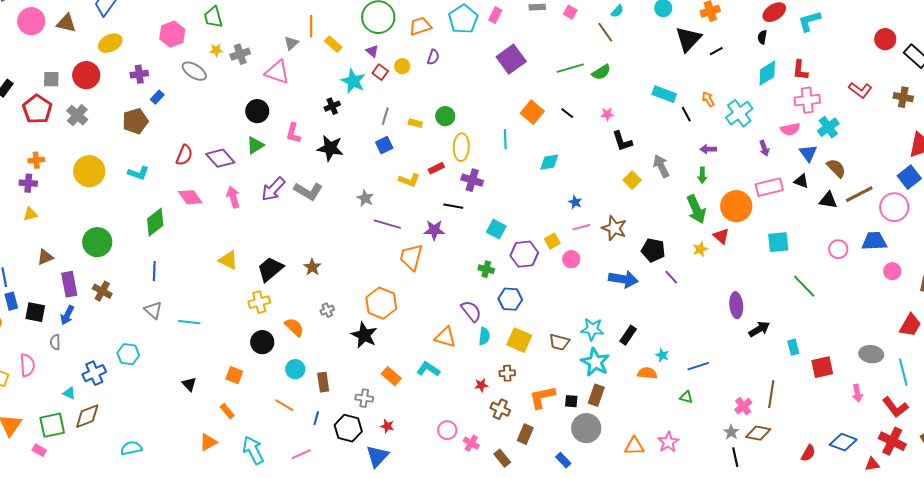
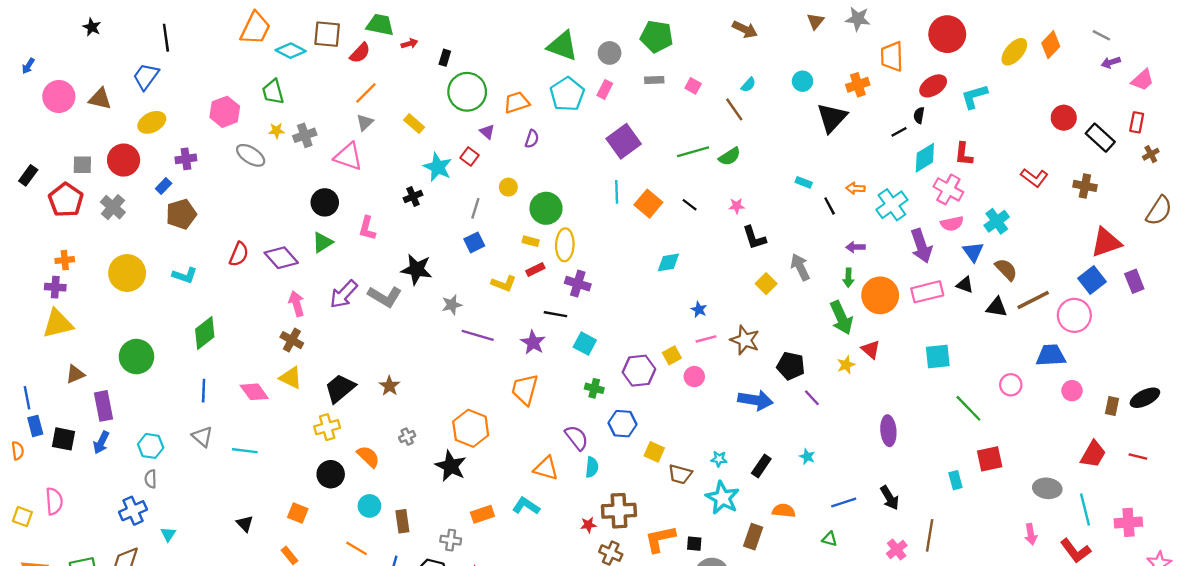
orange line: (311, 26) -> (366, 93), moved, turned 45
purple triangle: (372, 51) -> (487, 132), moved
black line: (716, 51) -> (899, 132), moved
yellow circle: (402, 66) -> (508, 187), moved
cyan rectangle: (664, 94) -> (804, 182), size x0.6
blue rectangle: (157, 97) -> (164, 186), moved
orange arrow: (708, 99) -> (855, 188), turned -56
pink cross: (807, 100) -> (948, 189), moved, turned 35
green circle: (445, 116) -> (546, 208), size x1.4
yellow rectangle: (415, 123) -> (531, 241), moved
cyan line: (505, 139) -> (617, 192), moved
black star: (330, 148) -> (417, 269), moved
purple arrow: (764, 148) -> (921, 246), size x1.8
pink diamond: (190, 197) -> (254, 392), moved
gray star: (365, 198) -> (452, 305), turned 30
orange circle: (736, 206) -> (880, 295), moved
yellow triangle: (30, 214) -> (58, 324), size x1.8
cyan square: (496, 229) -> (585, 344), moved
purple star: (434, 230) -> (533, 342), turned 30
pink circle: (838, 249) -> (1011, 385), moved
orange trapezoid: (411, 257) -> (525, 389), moved
brown cross: (102, 291) -> (292, 340), moved
cyan star: (592, 329) -> (719, 459), size x0.6
black arrow: (759, 329) -> (890, 498), moved, turned 90
yellow square: (519, 340) -> (654, 452), moved, size x0.7
gray semicircle: (55, 342) -> (151, 479), moved
cyan hexagon: (128, 354) -> (151, 446), moved
cyan star: (662, 355) -> (807, 457), moved
red square: (822, 367) -> (990, 459), moved
brown cross: (507, 373) -> (619, 511), size x1.8
orange rectangle: (391, 376) -> (482, 514), turned -60
cyan triangle: (69, 393) -> (168, 534), moved, turned 40
brown rectangle: (596, 395) -> (753, 537), moved

